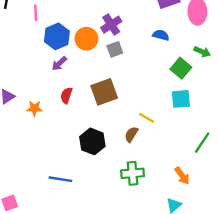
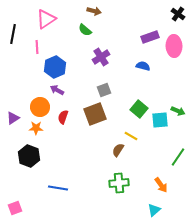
orange circle: (86, 39) -> (40, 107), moved
gray square: (115, 49) -> (104, 90), moved
green arrow: (202, 52) -> (178, 111), moved
purple arrow: (59, 63) -> (57, 90), turned 72
green square: (181, 68) -> (139, 109), moved
black hexagon: (92, 141) -> (29, 156), moved

